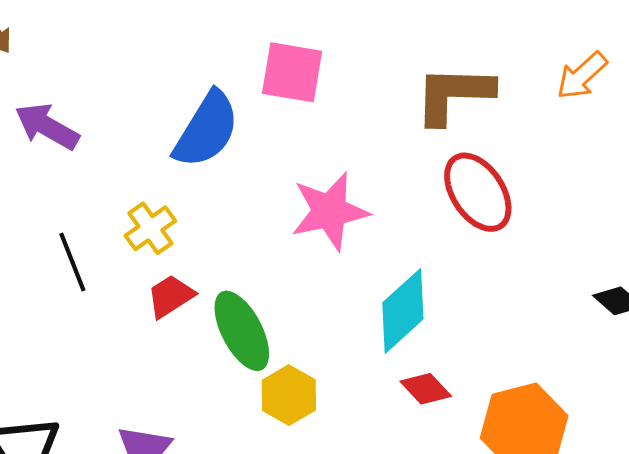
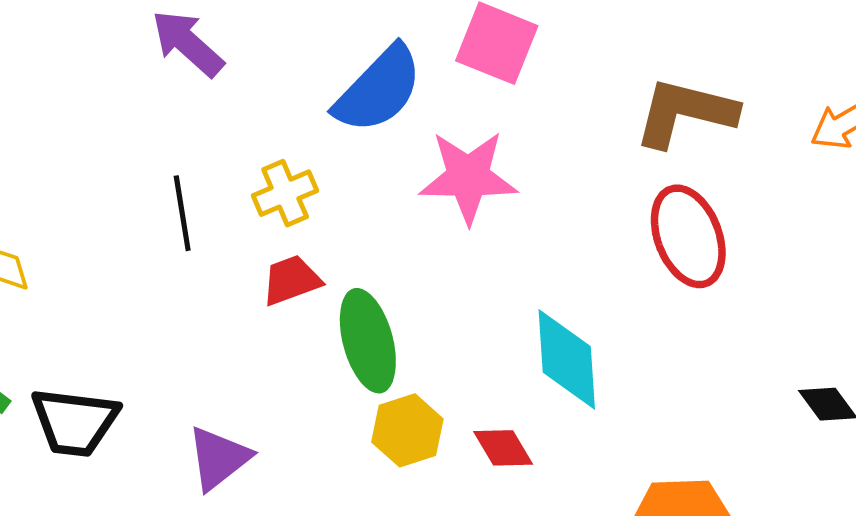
pink star: (330, 211) -> (468, 177), moved
cyan diamond: (403, 311) -> (567, 359), turned -64
red diamond: (426, 389) -> (503, 448), moved

